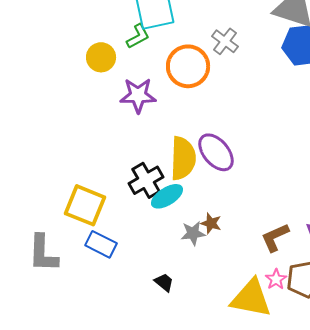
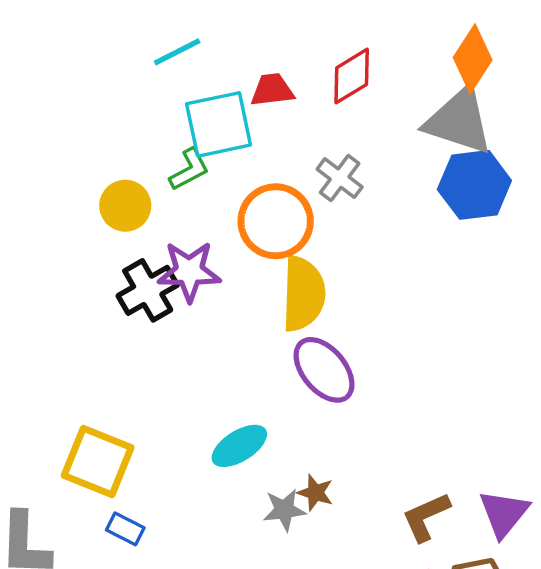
yellow semicircle: (183, 158) -> (303, 294), moved
black cross: (146, 180) -> (148, 290), moved
blue rectangle: (101, 244) -> (125, 529), size x0.7

